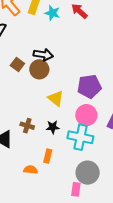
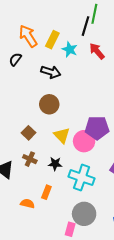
black arrow: (43, 55) -> (51, 72), moved
brown square: (17, 64) -> (28, 133), moved
pink circle: (86, 115) -> (84, 141), moved

